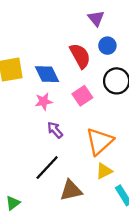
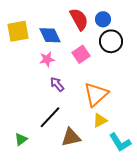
blue circle: (107, 46) -> (103, 19), moved
green triangle: (13, 203) -> (21, 139), moved

